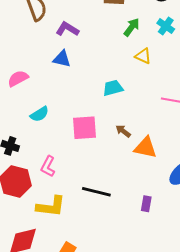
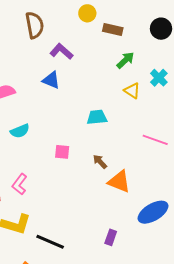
cyan cross: (166, 26) -> (159, 78), moved
pink square: (84, 128) -> (62, 152), size x0.6
black line: (96, 192) -> (50, 242), moved

